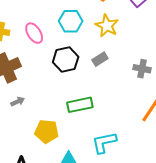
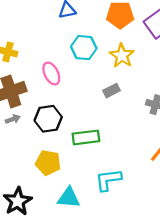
pink ellipse: (34, 33) -> (51, 73), moved
black hexagon: (66, 59) -> (48, 119), moved
gray arrow: (18, 102) -> (13, 119), moved

